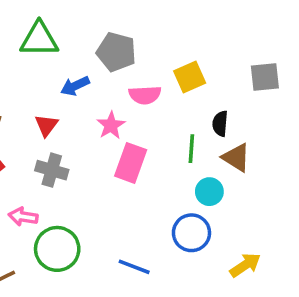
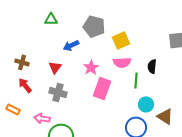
green triangle: (39, 39) -> (51, 19), size x0.6
yellow square: (190, 77) -> (121, 40), moved
pink semicircle: (145, 95) -> (122, 62), moved
brown triangle: (236, 158) -> (165, 116), moved

